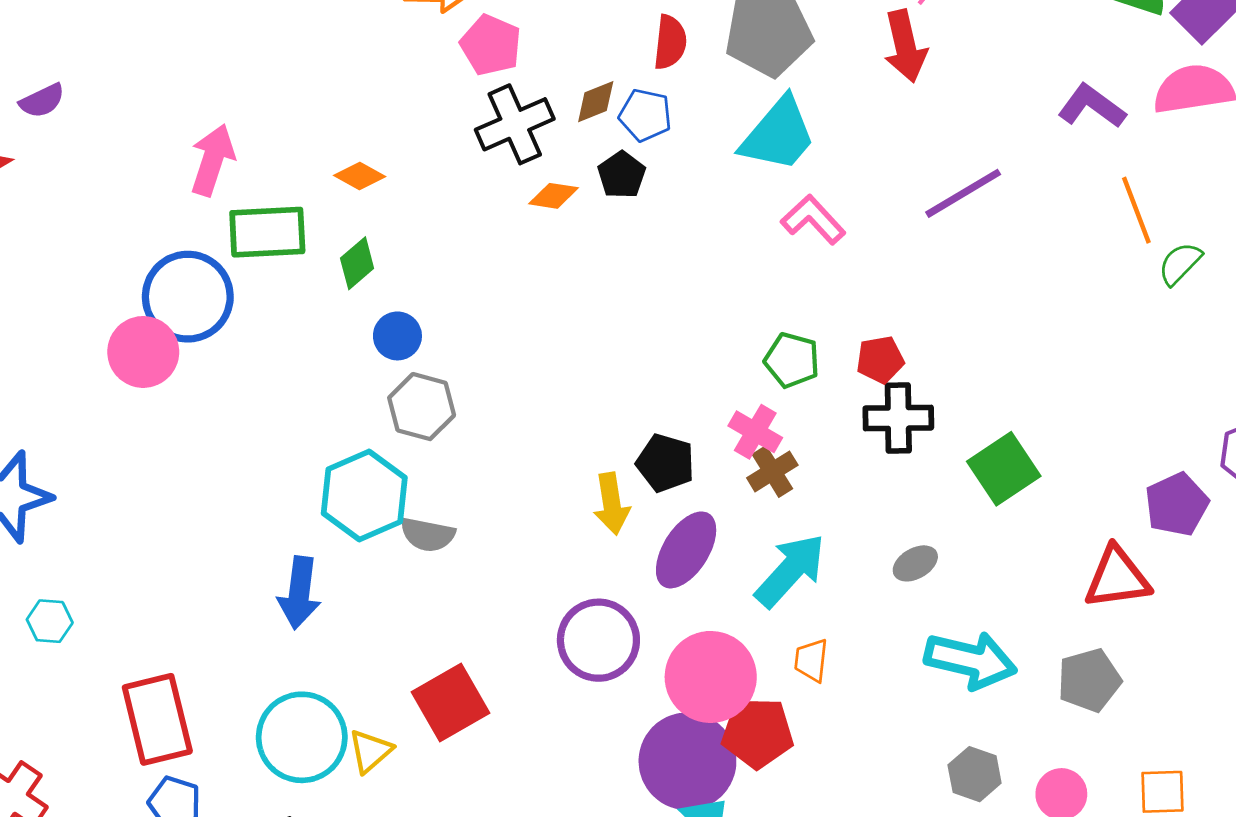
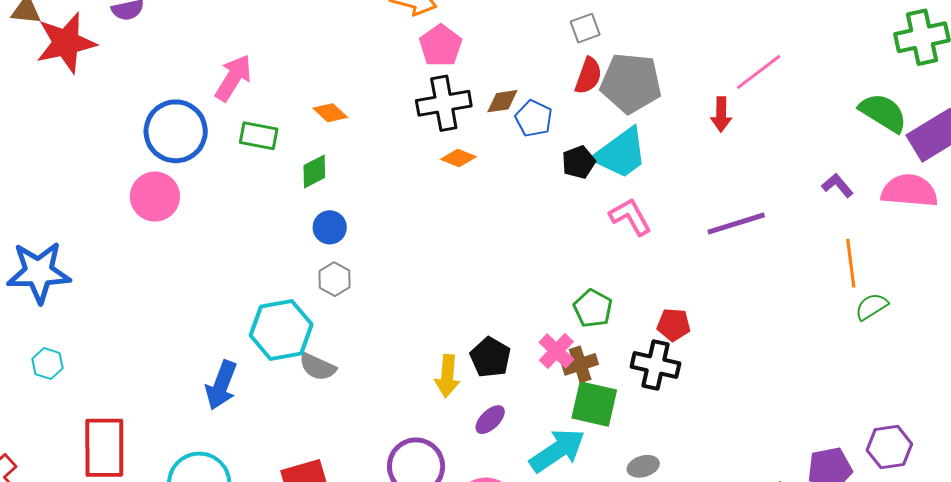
red semicircle: (670, 42) -> (588, 76), moved
red arrow: (905, 46) -> (721, 114), size x0.7
purple L-shape: (1092, 106) -> (838, 185), size x0.7
black pentagon: (622, 175) -> (579, 162), moved
green rectangle: (267, 232) -> (259, 136), size x0.7
blue circle: (188, 297) -> (176, 131), moved
red pentagon: (880, 360) -> (674, 325), moved
gray hexagon: (422, 407) -> (335, 279), size x0.7
green square: (1004, 469) -> (594, 404), moved, turned 33
brown cross: (772, 471) -> (580, 364), moved
purple ellipse: (686, 550) -> (490, 420), size x0.6

